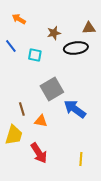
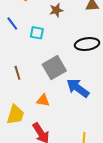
black ellipse: (76, 48) -> (87, 44), moved
brown line: (22, 109) -> (17, 73), moved

